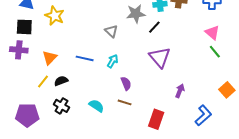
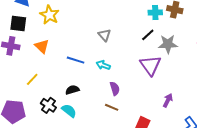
gray star: (136, 14) -> (168, 44), moved
orange triangle: (50, 58) -> (42, 46), moved, turned -35
cyan arrow: (113, 61) -> (103, 65), turned -104
black semicircle: (61, 81) -> (72, 90), moved
cyan semicircle: (96, 106) -> (69, 111), moved

